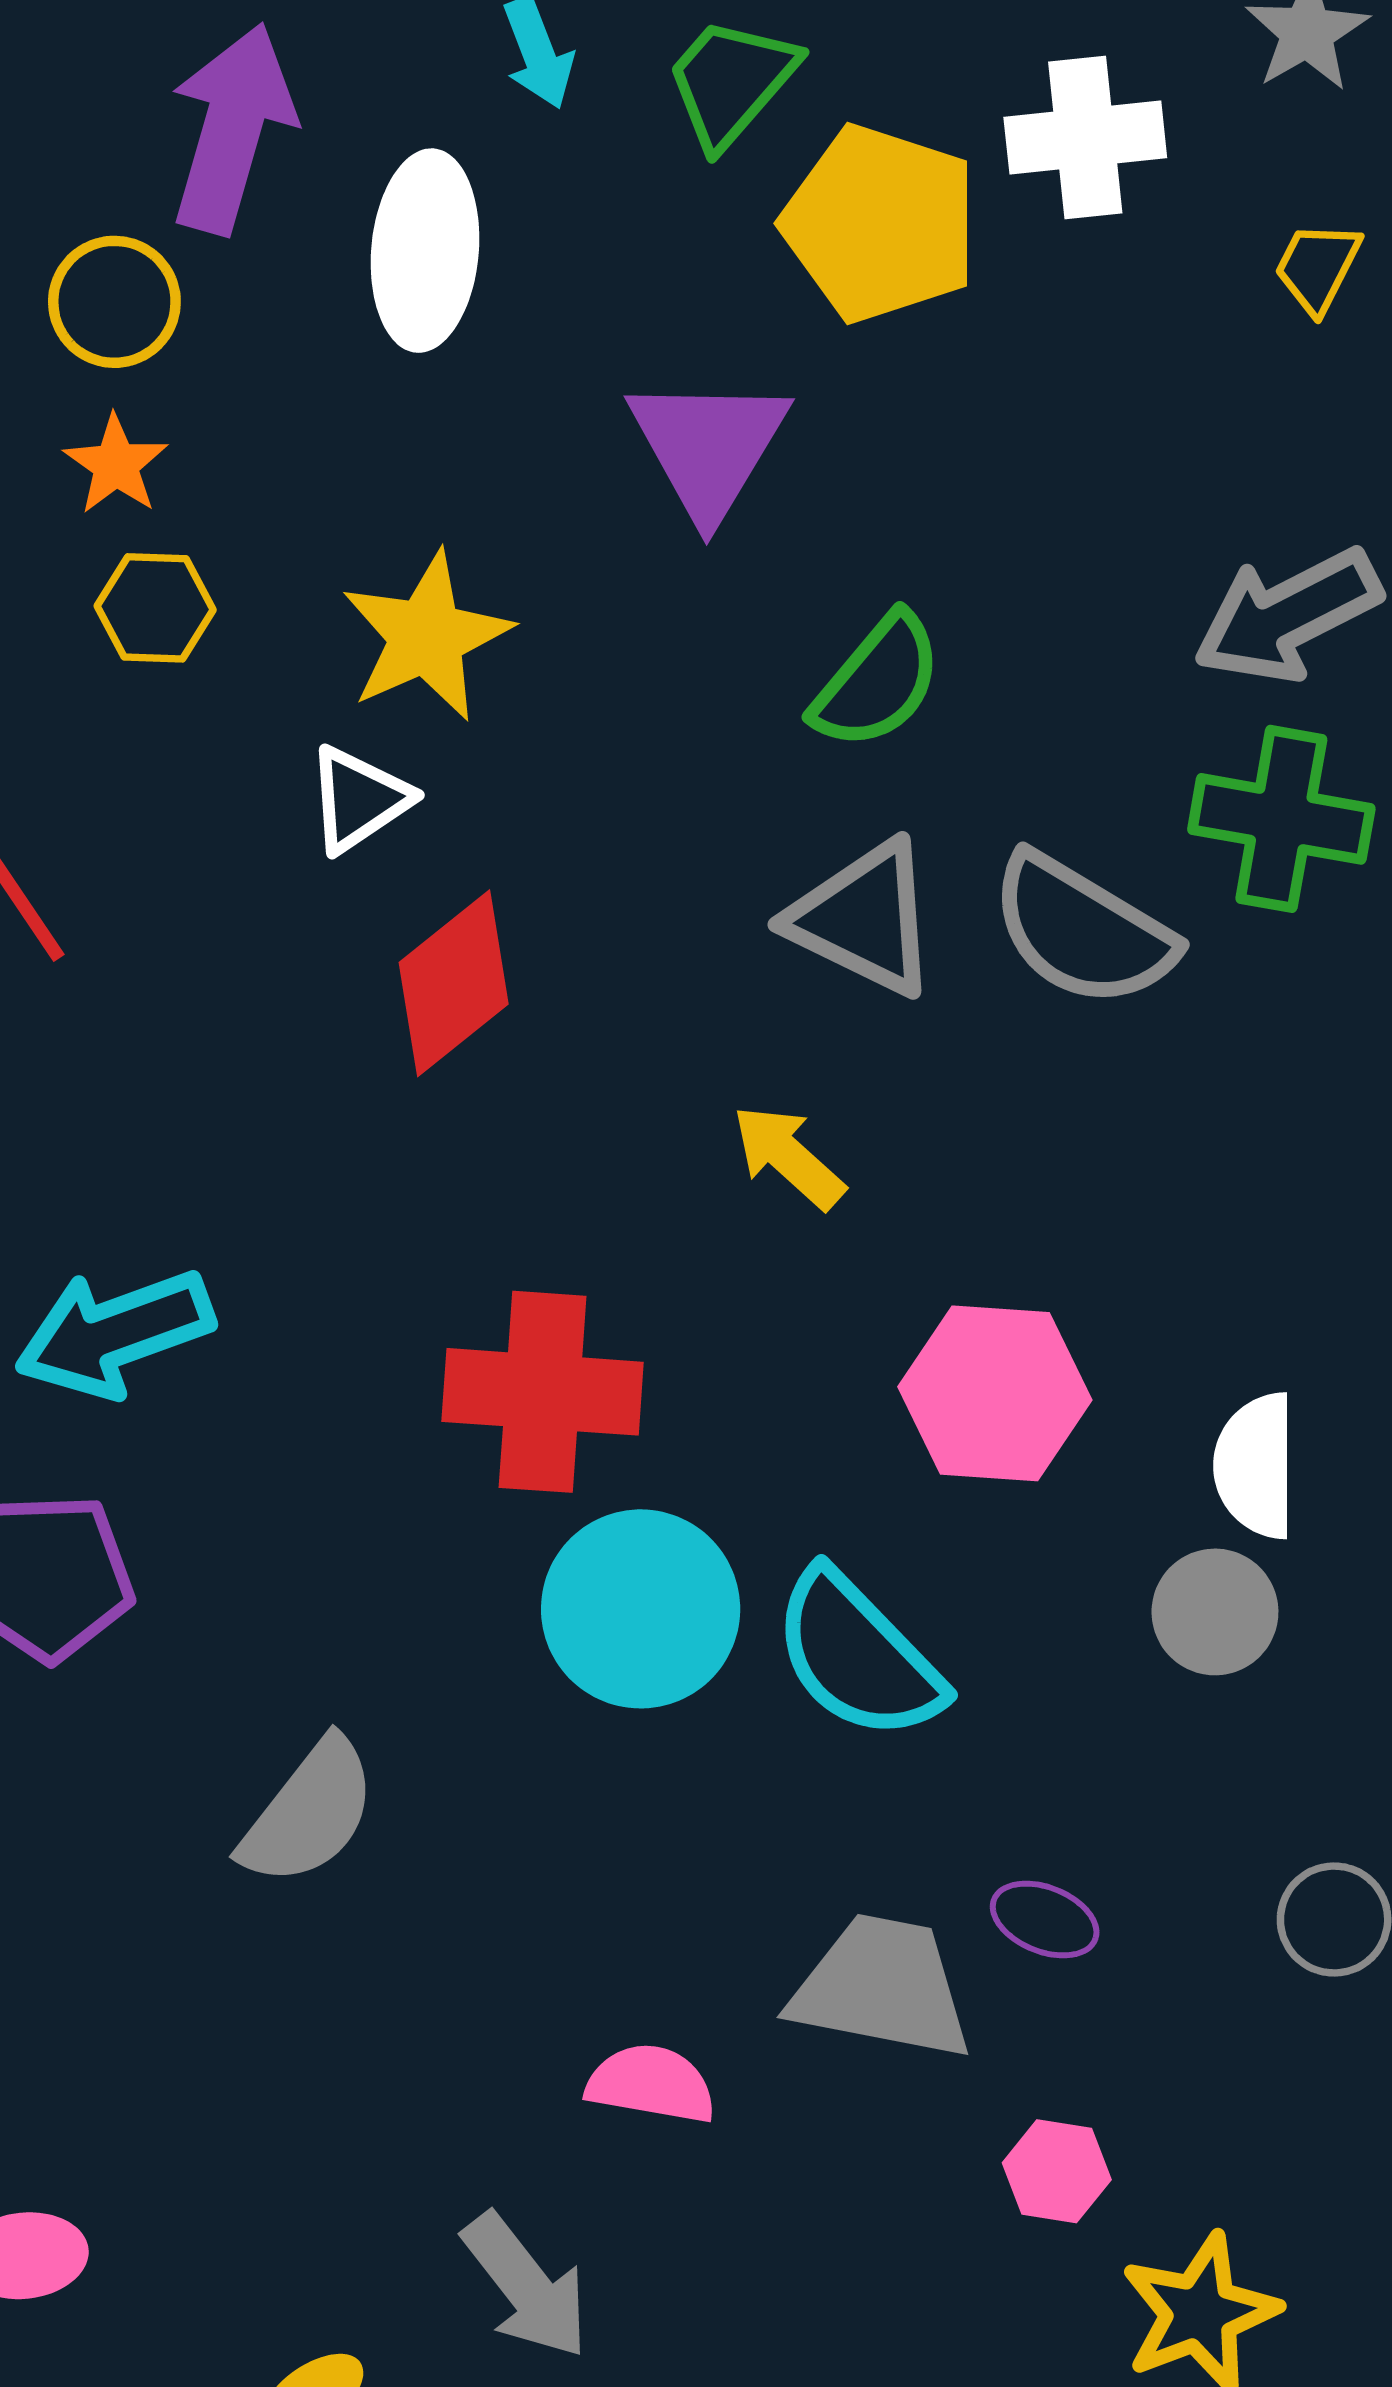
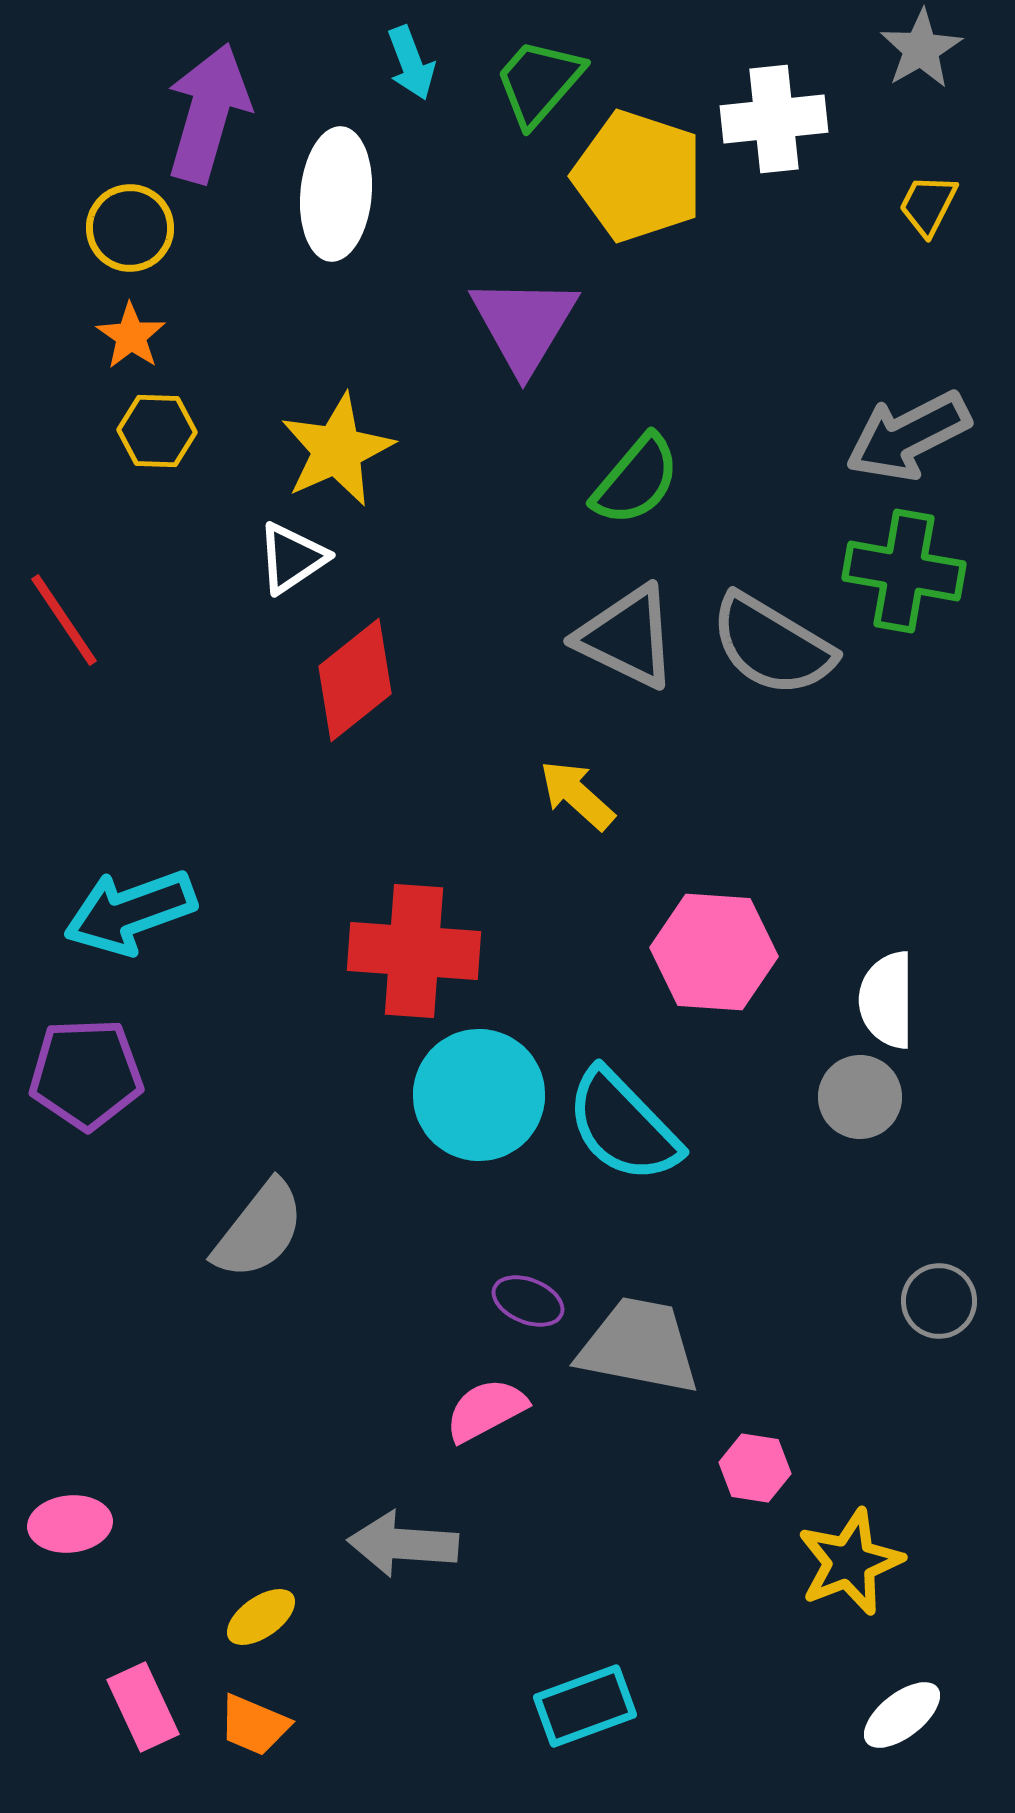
purple ellipse: (1045, 1919) -> (528, 1301), moved
pink semicircle: (651, 2084) -> (486, 1410), turned -38
gray arrow: (526, 2286) -> (403, 1544), turned 132

